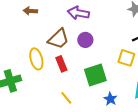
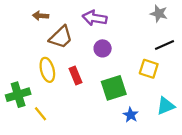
brown trapezoid: (58, 39) -> (61, 37), moved
yellow line: (66, 98) -> (41, 114), moved

